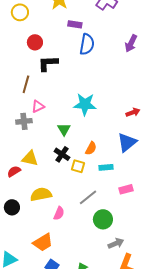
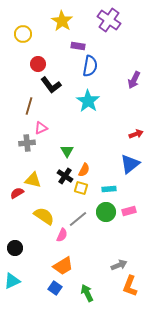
purple arrow: (131, 43) -> (134, 80), moved
black L-shape: (48, 63) -> (51, 85), turned -125
cyan star: (85, 104) -> (88, 101), moved, turned 30
orange semicircle: (91, 148) -> (84, 170), moved
yellow semicircle: (41, 194) -> (44, 216), turned 45
gray line: (88, 197) -> (78, 219), moved
black circle: (12, 207) -> (15, 248), moved
green circle: (103, 219) -> (106, 212), moved
orange trapezoid: (43, 242) -> (63, 266), moved

